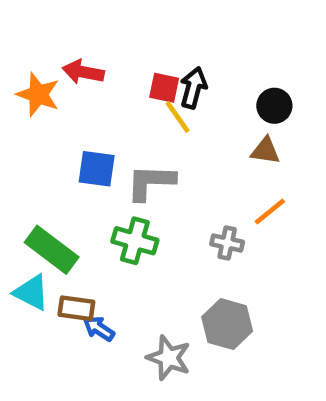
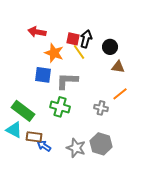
orange star: (38, 94) -> (54, 53), moved
black circle: (274, 106) -> (110, 47), moved
gray star: (169, 358) -> (76, 148), moved

